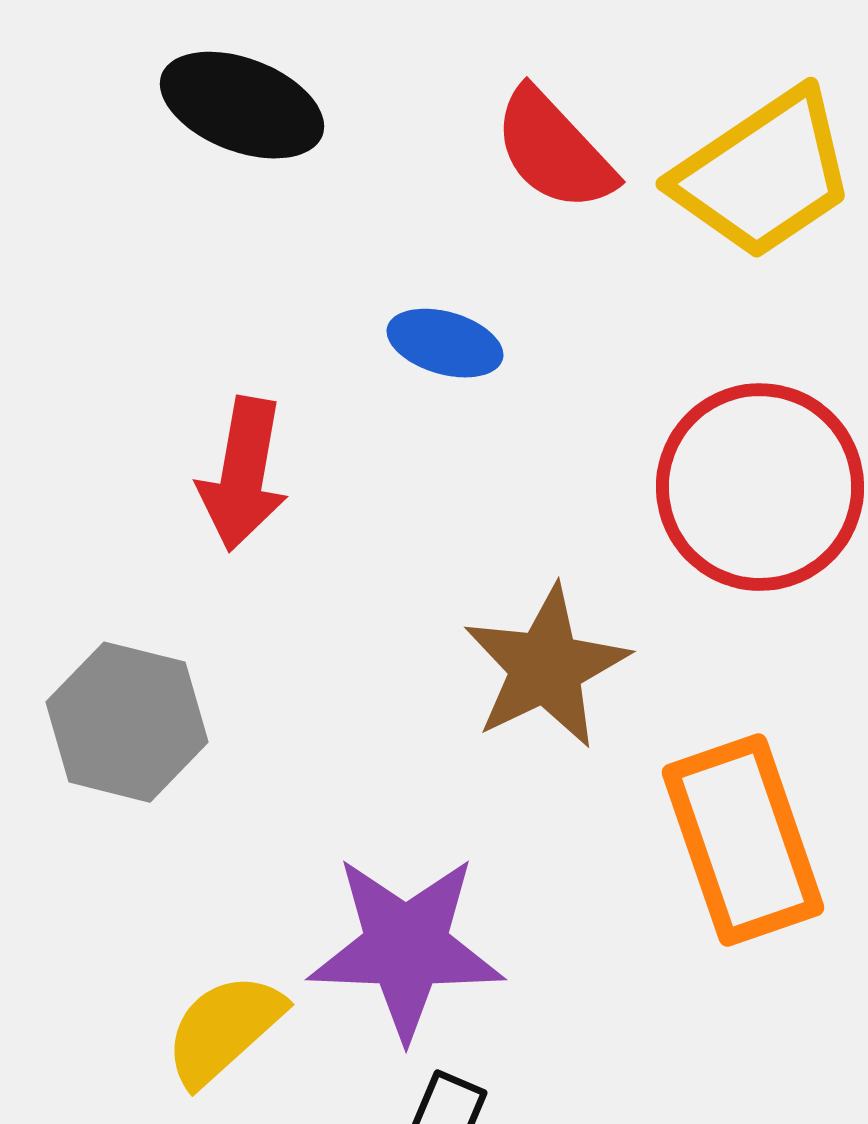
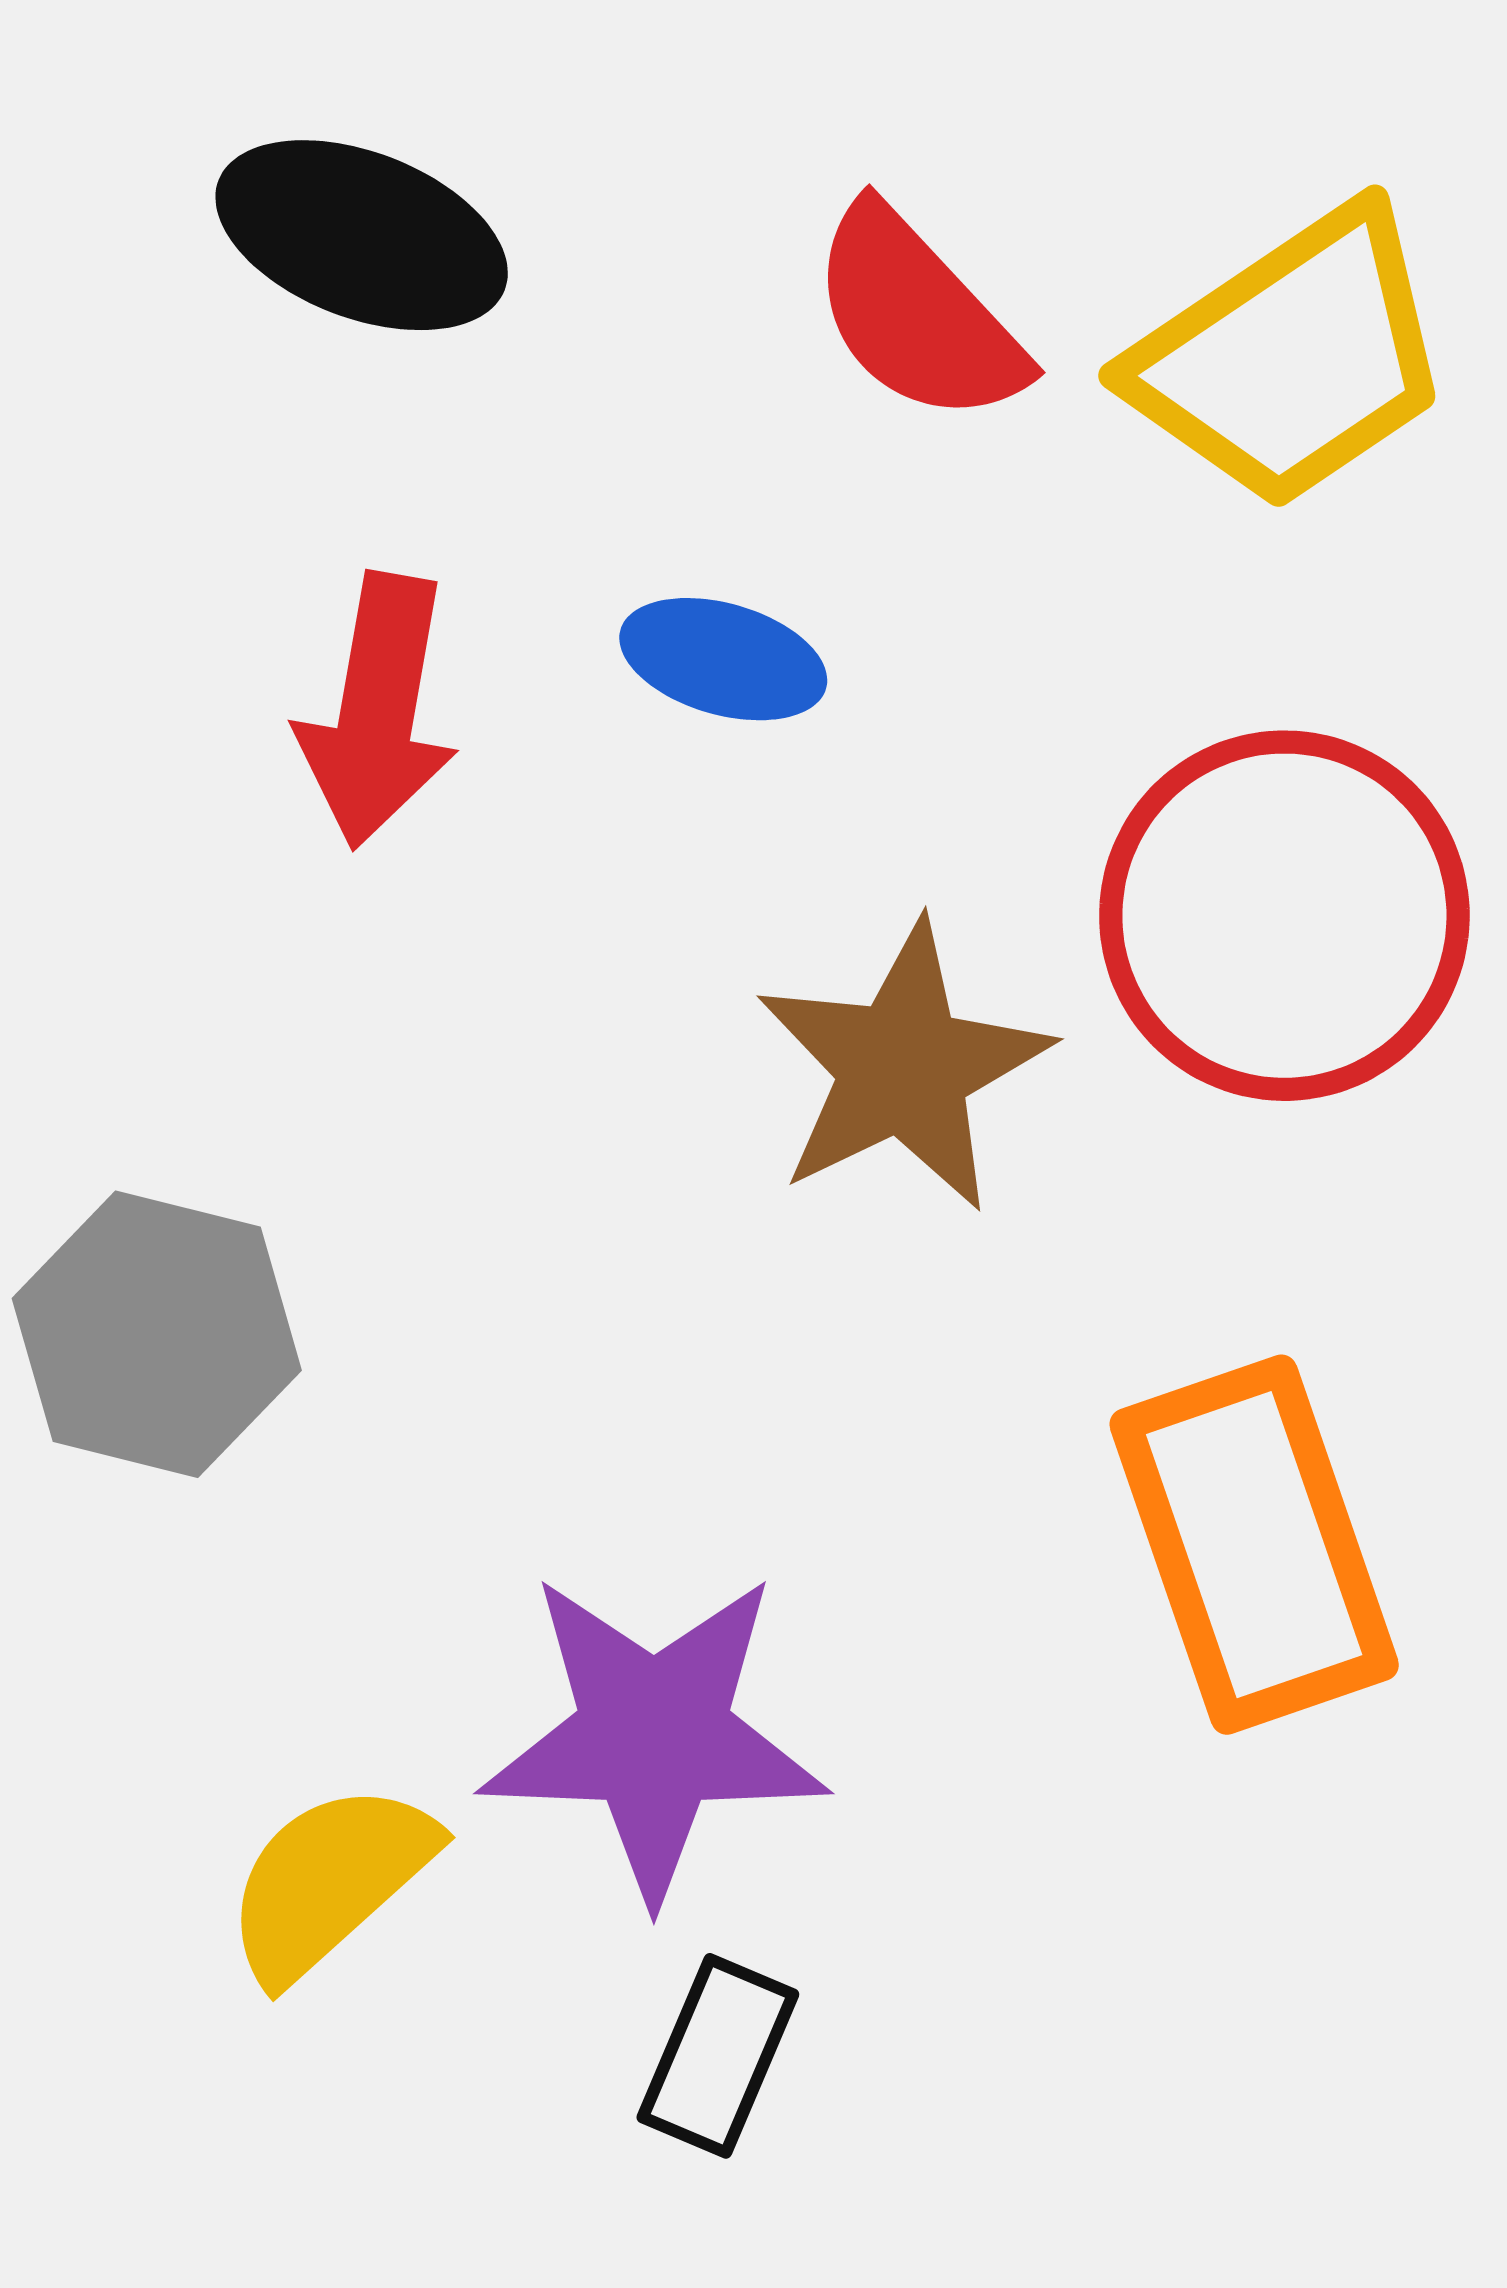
red arrow: (243, 474) -> (378, 711), moved
brown star: (546, 667) -> (903, 1067), moved

